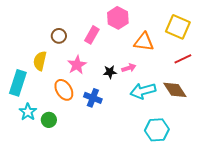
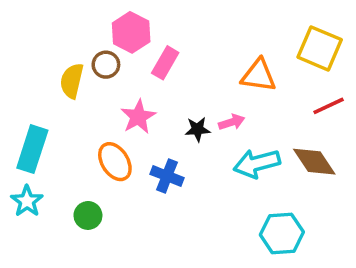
pink hexagon: (118, 18) -> (131, 32), moved
yellow semicircle: (40, 61) -> (72, 81), moved
cyan star: (28, 112) -> (27, 201), moved

